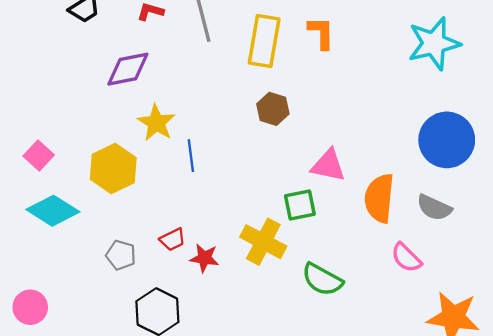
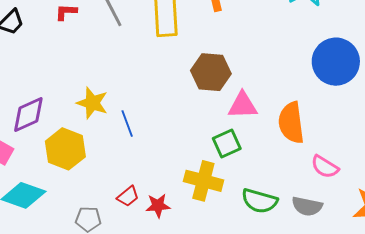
purple diamond: (128, 69) -> (28, 115), moved
brown hexagon: (273, 109) -> (211, 72), moved, size x1.4
gray semicircle: (434, 208) -> (307, 206), moved

